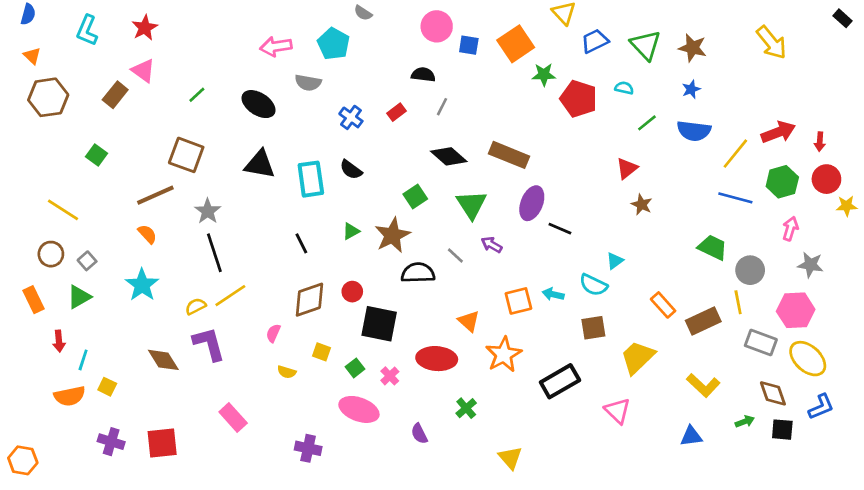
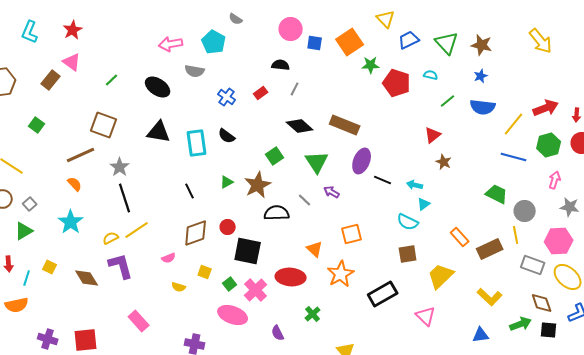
cyan arrow: (553, 294) -> (415, 185), moved
pink semicircle: (273, 333) -> (169, 258), turned -136
pink cross: (390, 376) -> (256, 290), size x1.6
yellow square: (107, 387) -> (50, 267), moved
green arrow: (745, 422) -> (521, 324), size x1.5

